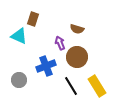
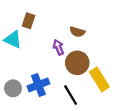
blue cross: (46, 66) -> (38, 85), moved
yellow rectangle: (97, 86) -> (99, 79), moved

